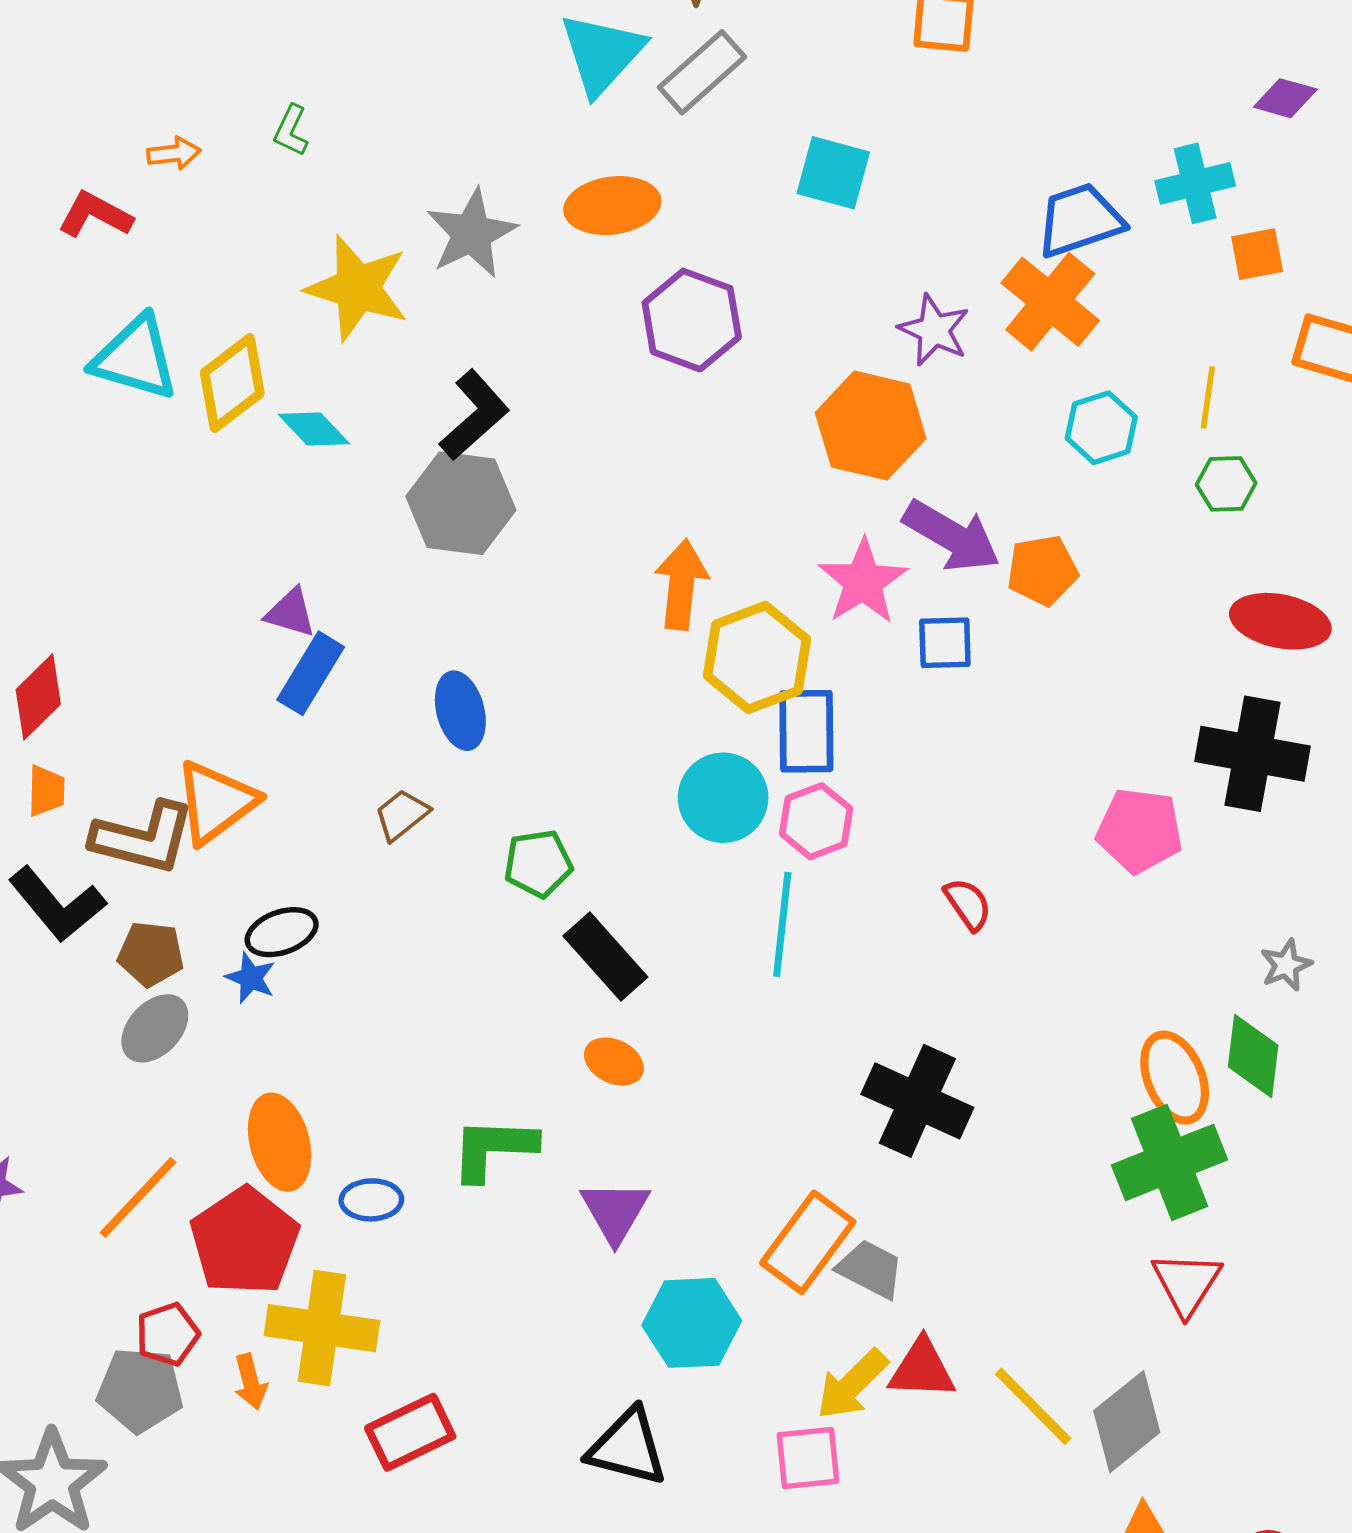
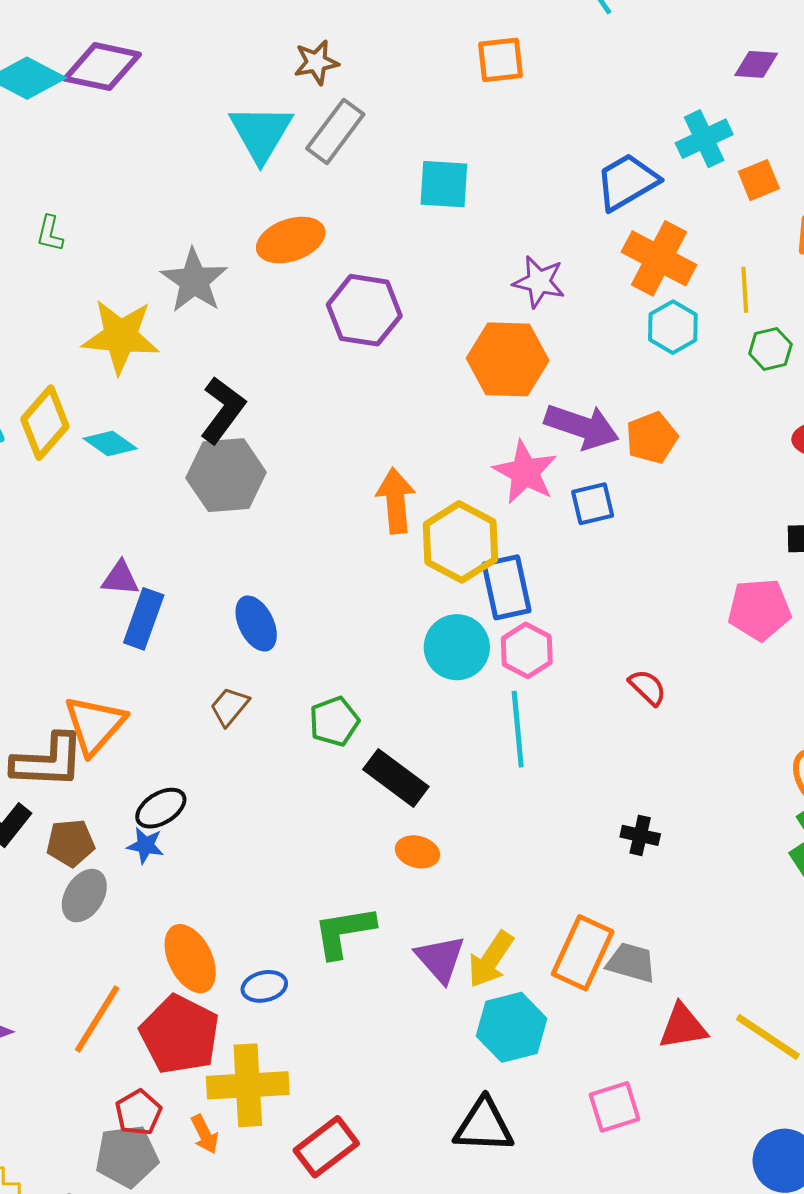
orange cross: (1050, 302) -> (659, 258), moved
black cross: (917, 1101) -> (640, 835), size x0.5
yellow arrow: (852, 1384) -> (491, 959), moved

